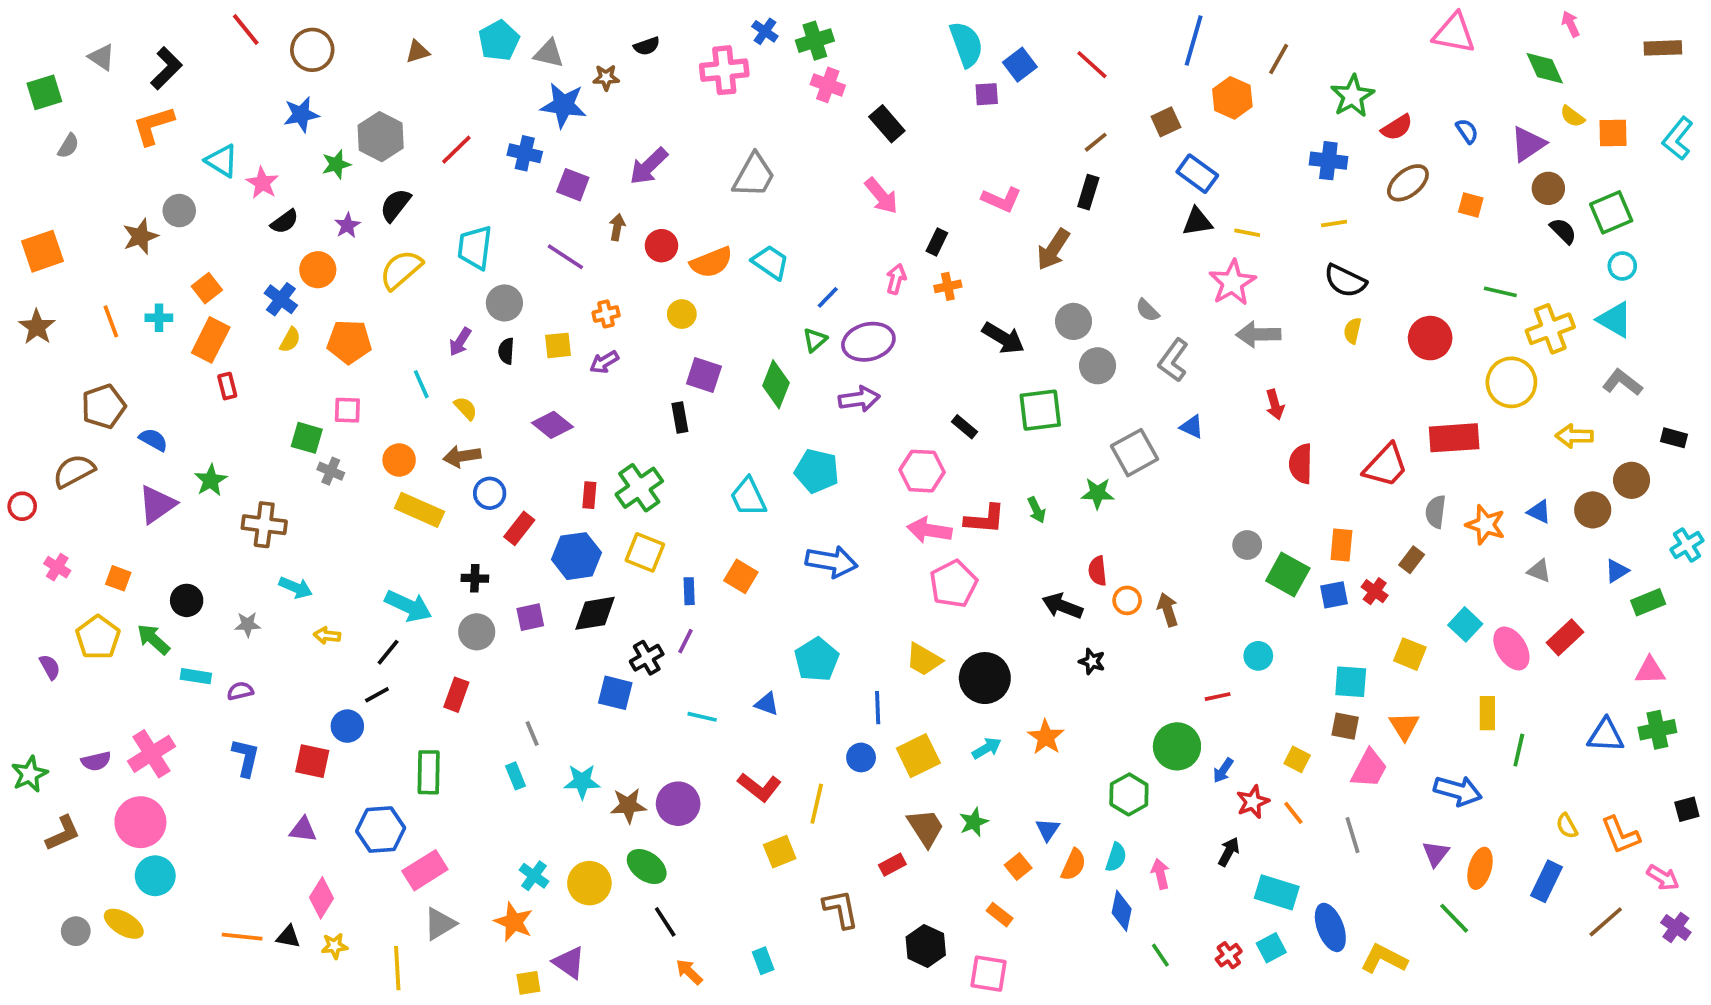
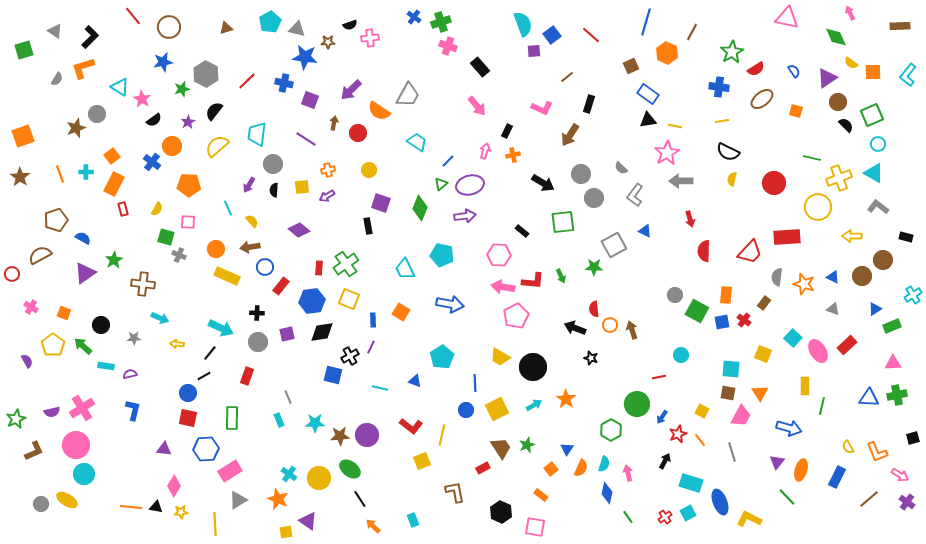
pink cross: (724, 70) -> (370, 38), moved, size x0.7
brown line: (1096, 142) -> (567, 77), moved
gray semicircle: (68, 146) -> (57, 79), moved
orange semicircle: (711, 262) -> (379, 111), moved, turned 55
yellow semicircle: (290, 340) -> (157, 209), moved
red square: (312, 761) -> (188, 418), moved

